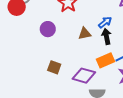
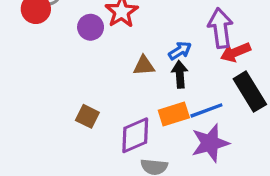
purple circle: (48, 29) -> (91, 27), moved
purple diamond: (84, 76) -> (135, 135), turned -45

